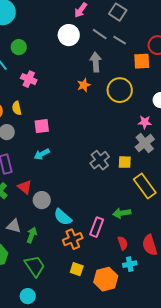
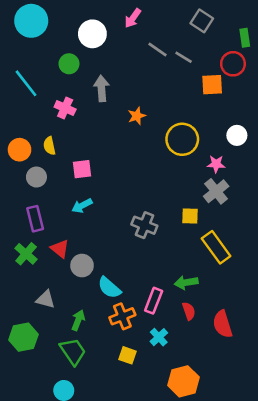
gray square: (118, 12) -> (202, 21), moved
white circle: (69, 35) -> (92, 34), moved
green circle: (19, 47) -> (69, 64), moved
gray arrow: (96, 62) -> (102, 89), moved
yellow circle: (120, 90) -> (182, 139), moved
gray cross: (100, 160) -> (144, 225), moved, turned -30
green arrow: (32, 235) -> (78, 320), moved
red semicircle: (123, 243) -> (189, 311), moved
cyan cross: (130, 264) -> (159, 337), moved, turned -32
orange hexagon: (106, 279) -> (184, 381), moved

